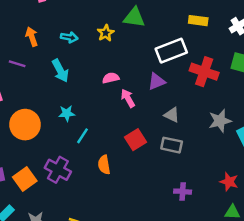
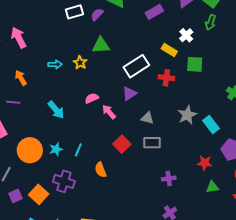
yellow rectangle: (198, 21) -> (169, 50), moved, turned 35
cyan arrow: (69, 37) -> (55, 64), moved
cyan arrow: (60, 71) -> (56, 110), moved
red cross: (204, 72) -> (166, 78), size x0.7
cyan star: (67, 113) -> (56, 149), moved

